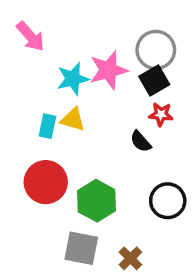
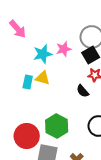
pink star: (108, 70) -> (64, 49), size x0.7
red circle: (46, 182) -> (27, 136), moved

